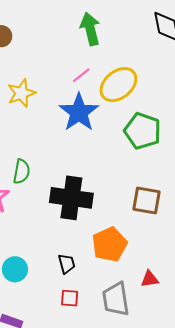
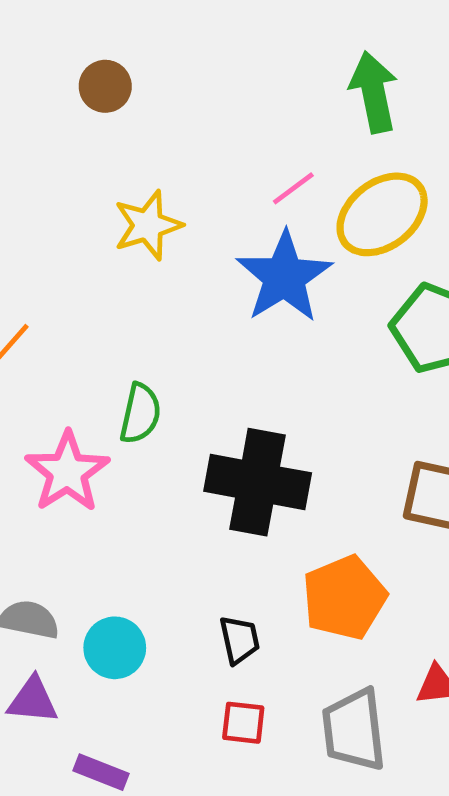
green arrow: (90, 29) -> (374, 92), moved

